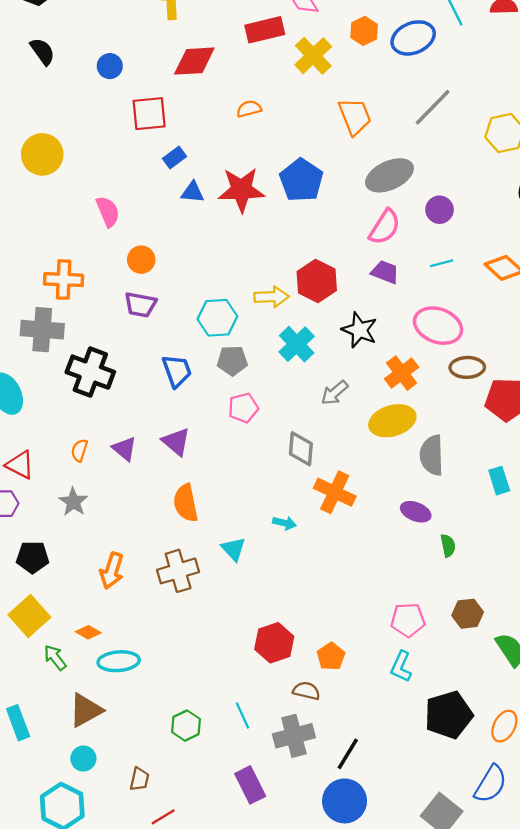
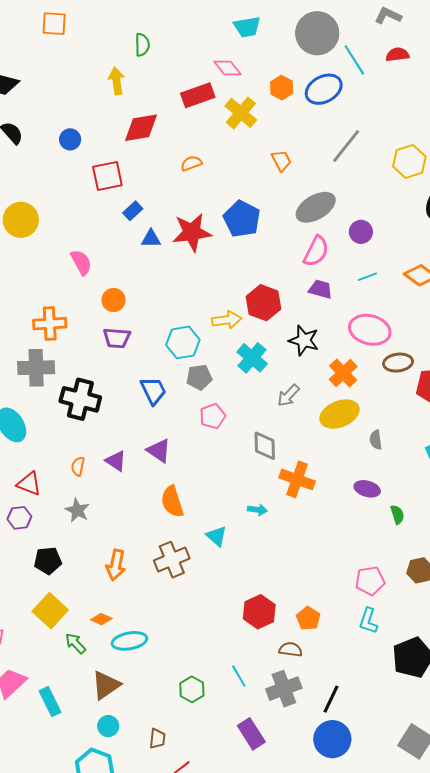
orange trapezoid: (355, 116) -> (281, 161), size x0.7
gray semicircle: (432, 455) -> (376, 440), size x0.6

